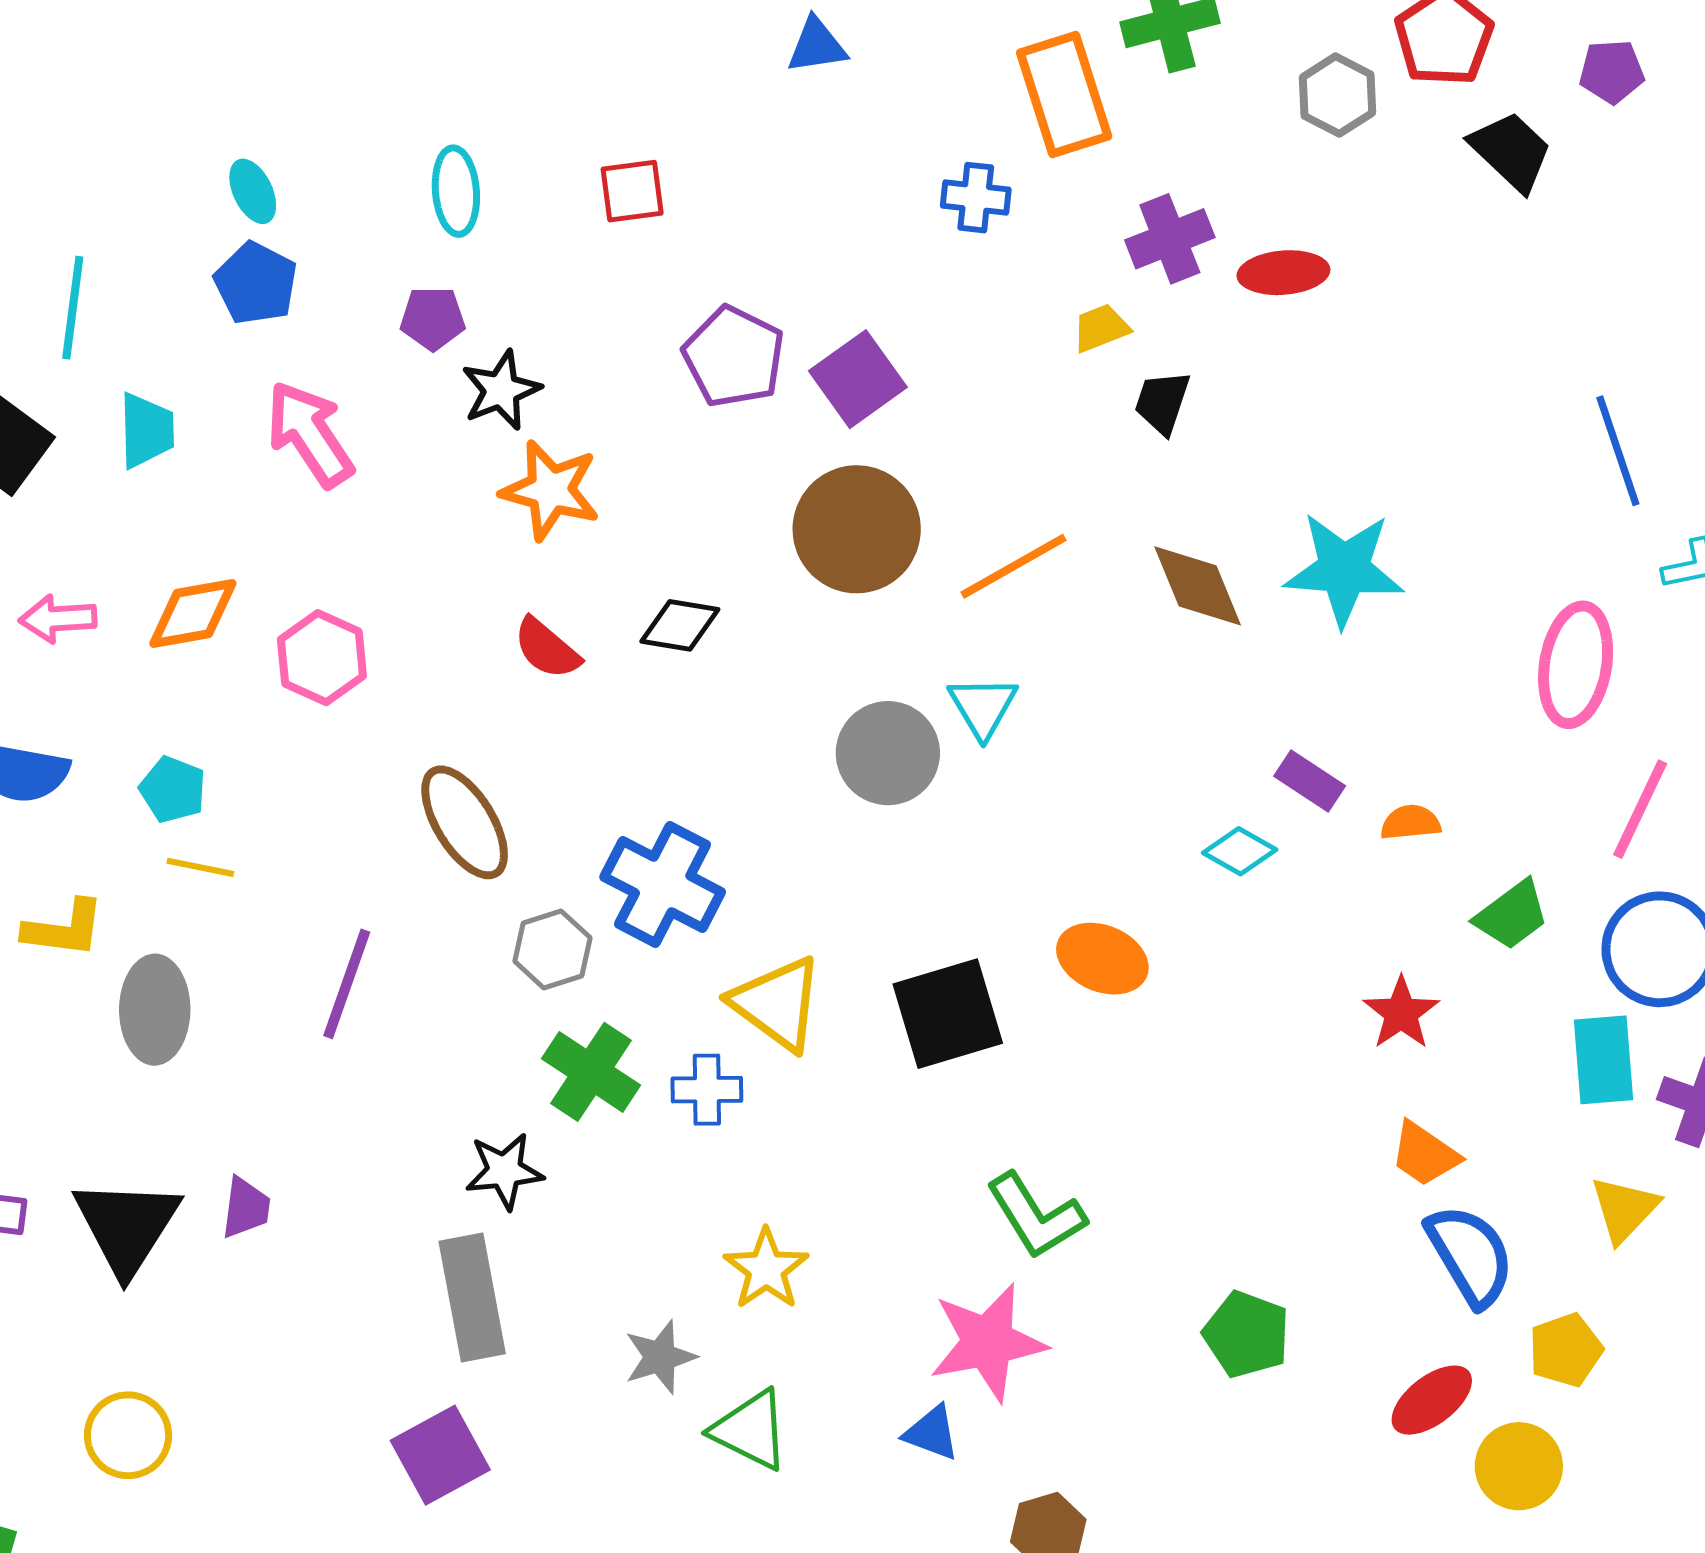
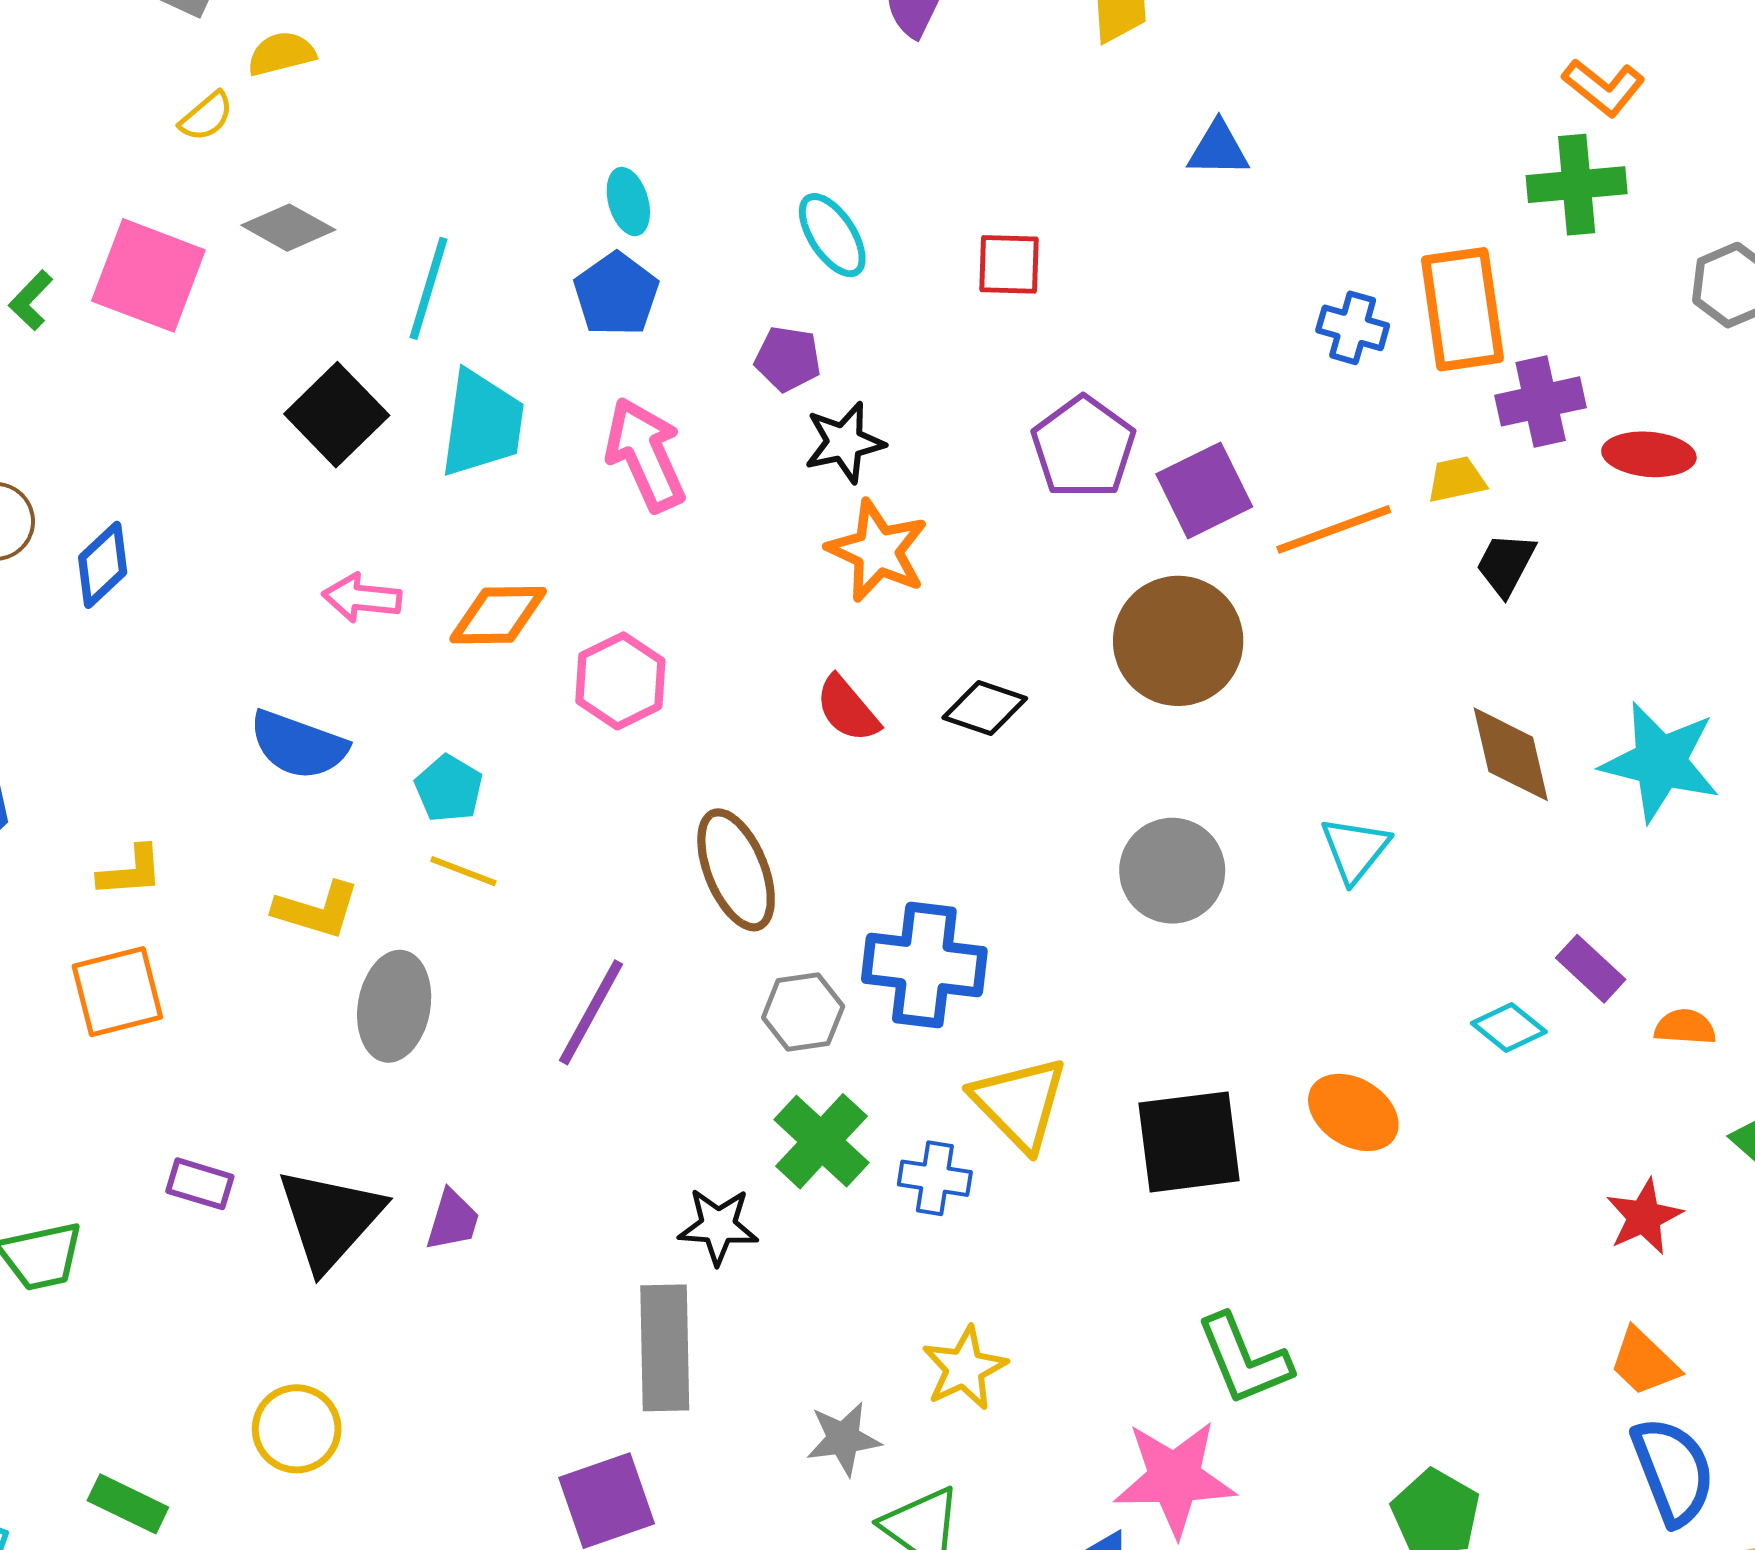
orange rectangle: (1064, 94) -> (1462, 309), moved
cyan ellipse: (456, 191) -> (832, 235), turned -38
cyan trapezoid: (146, 430) -> (482, 424), size x1.4
orange line: (1014, 566) -> (1334, 529), moved
cyan triangle: (983, 707) -> (1355, 849), moved
blue cross: (663, 884) -> (924, 965), turned -30

